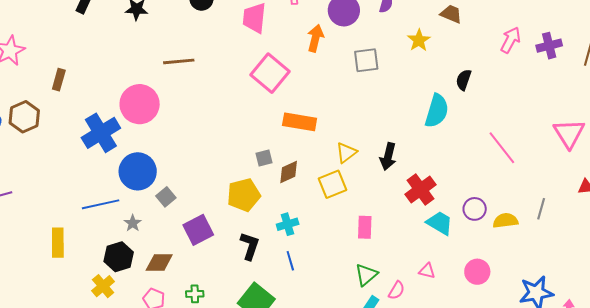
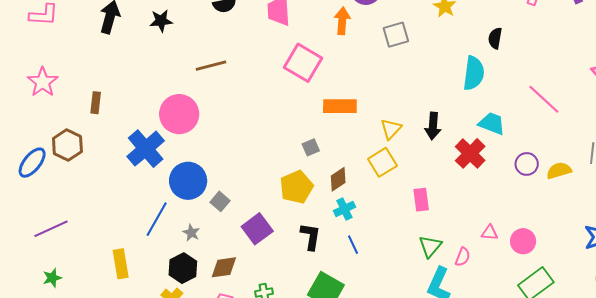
brown diamond: (289, 172) -> (338, 179), moved
blue line: (101, 204) -> (157, 219), turned -39
cyan trapezoid: (440, 223) -> (492, 123), moved
pink circle: (477, 272) -> (523, 241), moved

